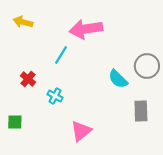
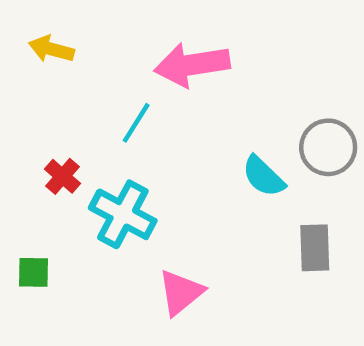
cyan cross: (55, 96) -> (123, 214), size x1.8

